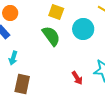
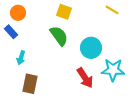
cyan circle: (83, 29) -> (91, 48), moved
red arrow: (77, 78) -> (85, 78), size x1.5

